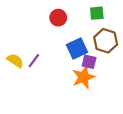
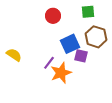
purple line: (34, 61) -> (49, 63), moved
orange star: (84, 77) -> (61, 73), moved

